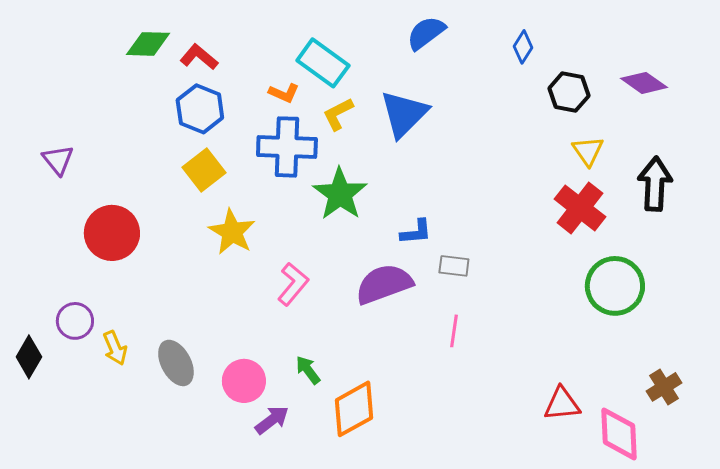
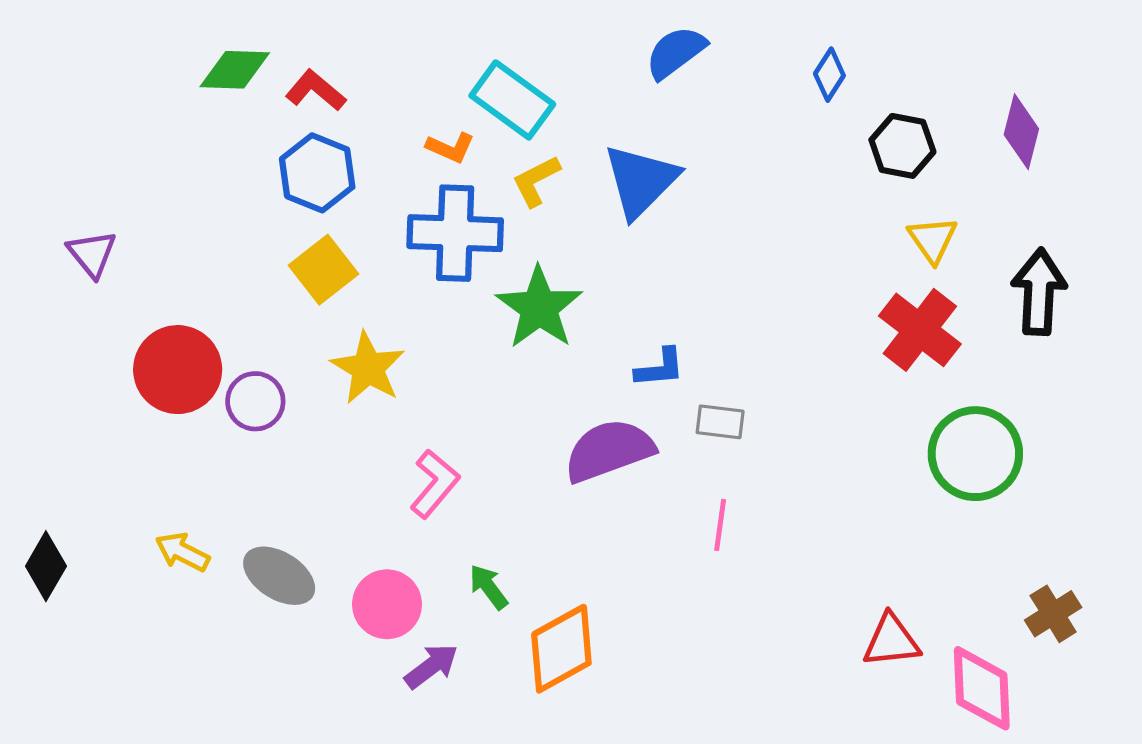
purple diamond: (644, 83) -> (1021, 132), turned 69
pink L-shape: (293, 284) -> (435, 484), moved
purple circle: (75, 321) -> (255, 401), moved
yellow arrow: (115, 348) -> (182, 552), turned 140
gray ellipse: (176, 363) -> (279, 576), turned -30

